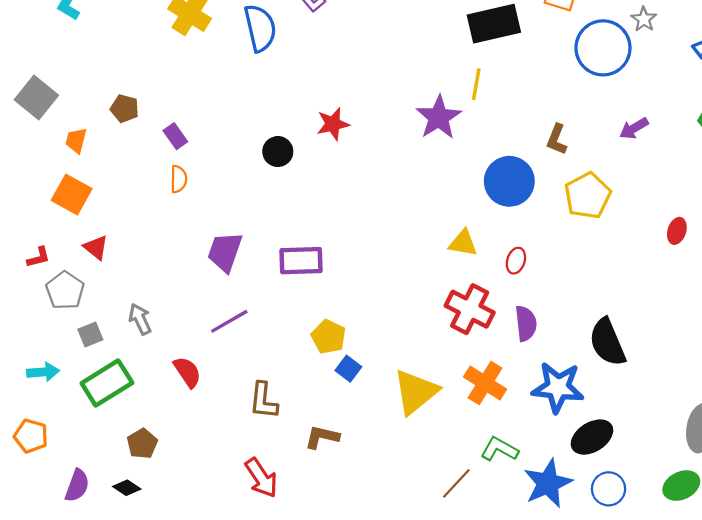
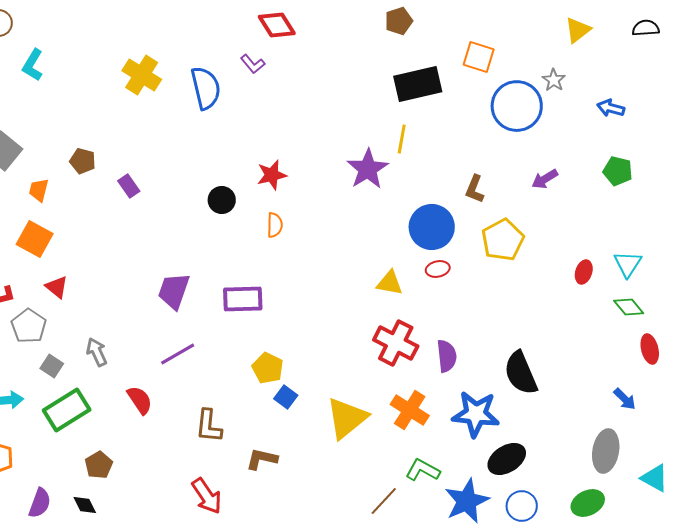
orange semicircle: (179, 179) -> (275, 225), moved
red ellipse: (516, 261) -> (438, 269), moved, turned 60
gray square: (90, 335) -> (52, 366), turned -35
black diamond: (127, 488) -> (85, 505), turned 30

